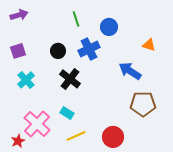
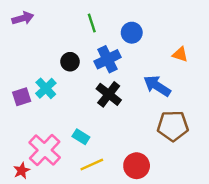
purple square: (18, 51) -> (22, 97), moved
black cross: (70, 79) -> (109, 94), moved
cyan cross: (26, 80) -> (46, 88), moved

